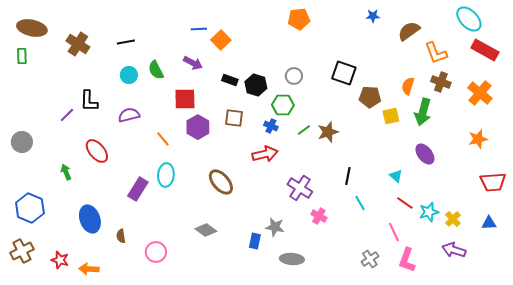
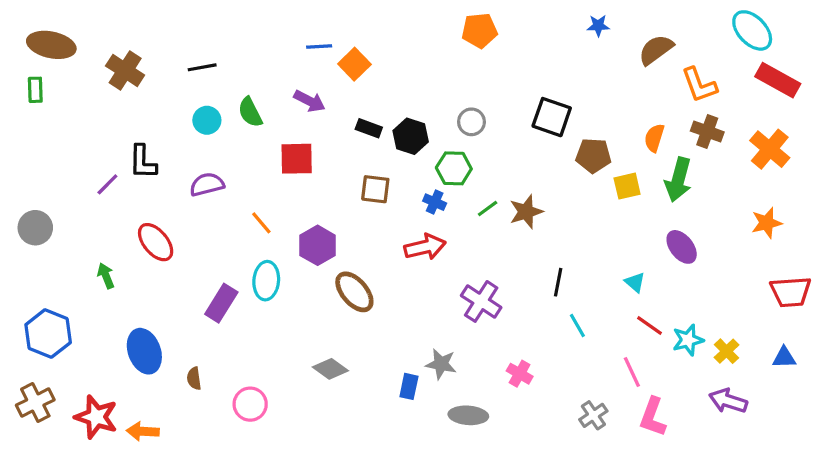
purple hexagon: (198, 127) -> (318, 245), moved
pink cross: (319, 216) -> (520, 374), moved
red star: (60, 260) -> (96, 417), size x1.5

